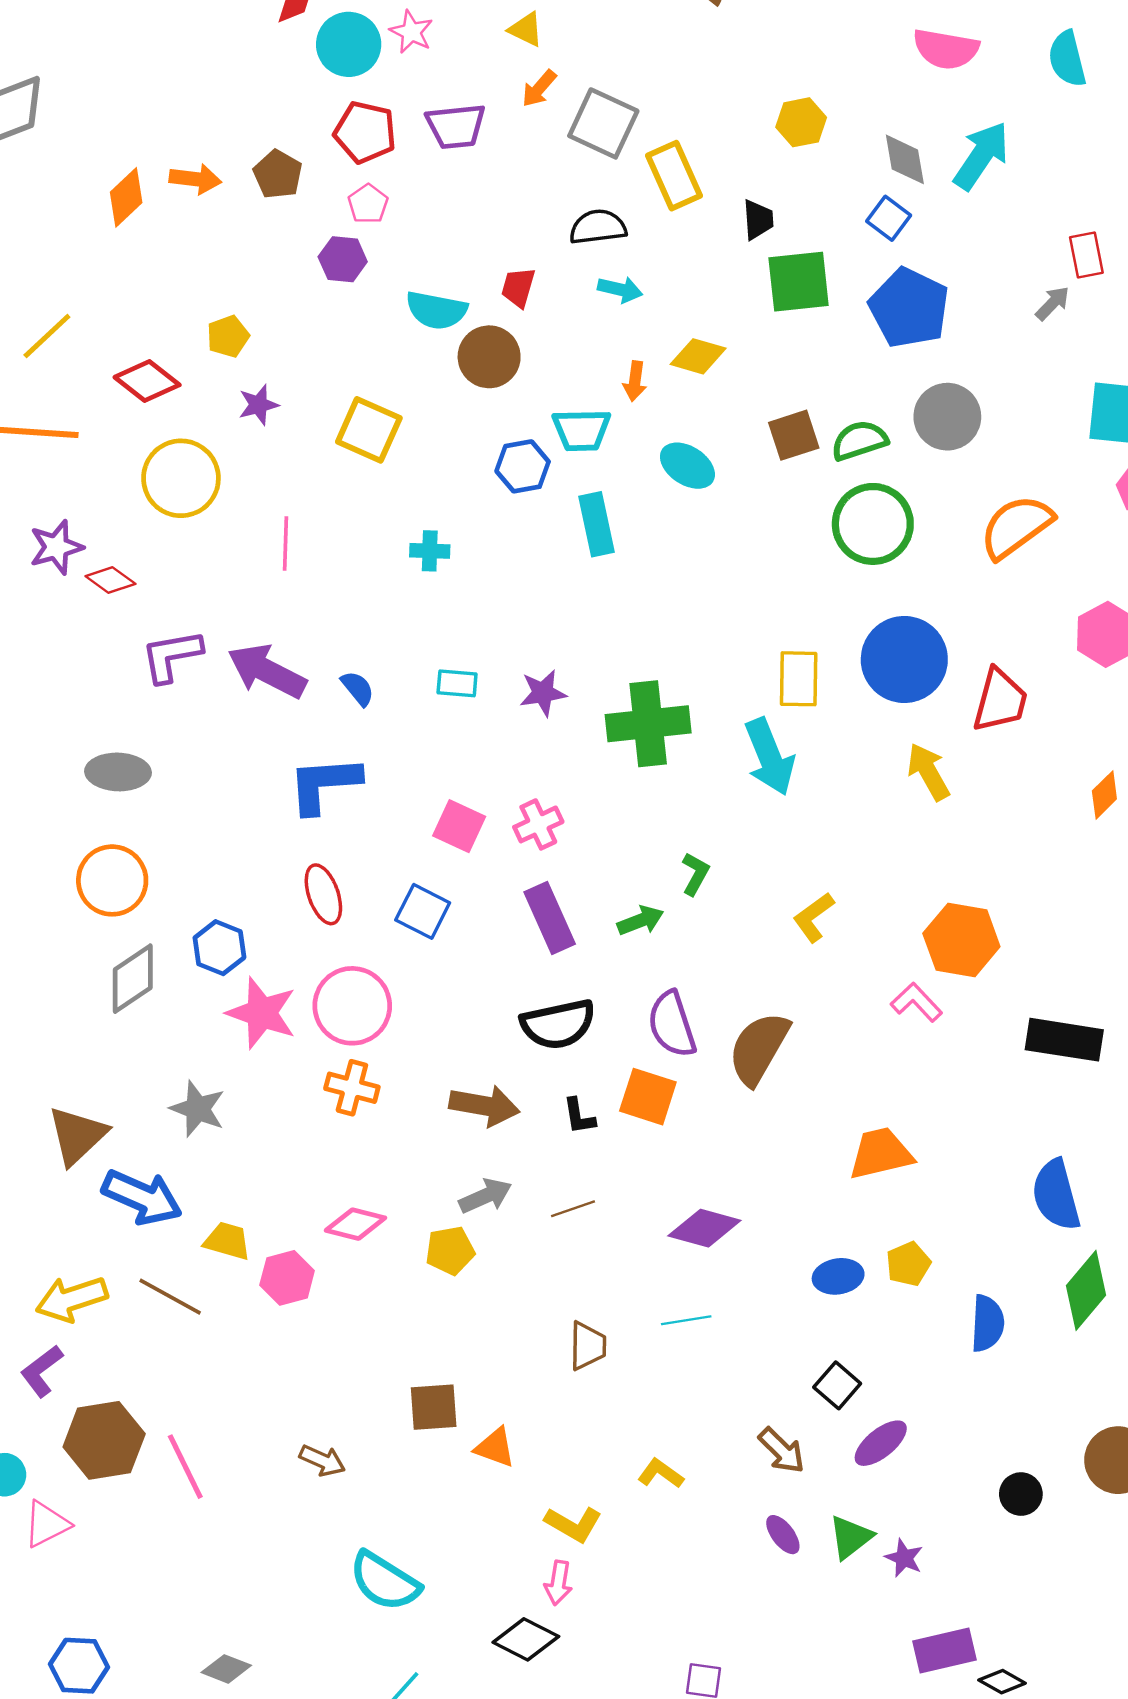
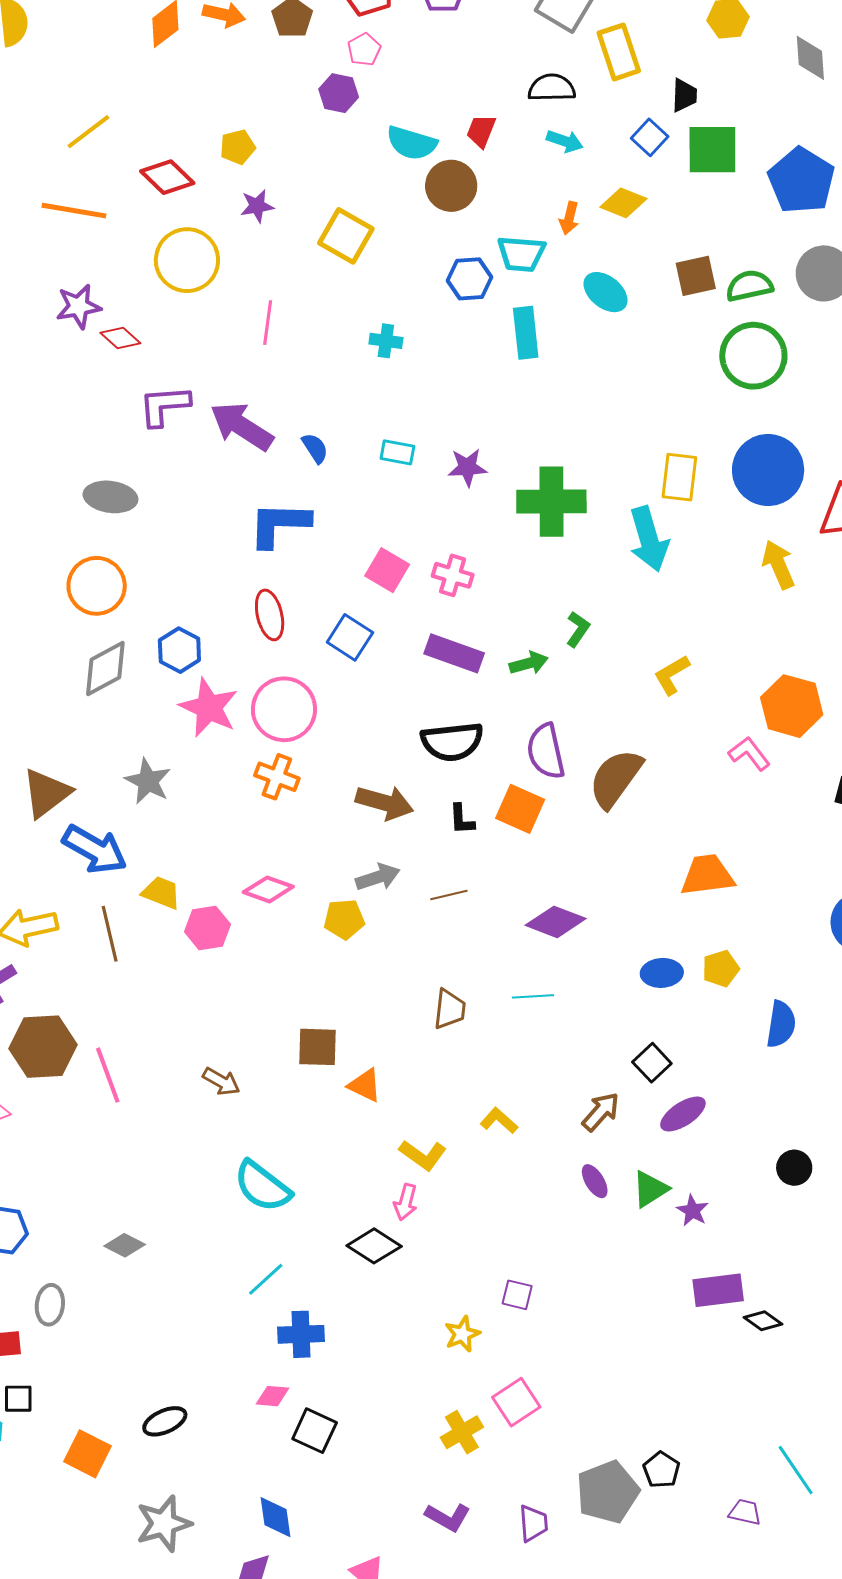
blue square: (889, 218) -> (650, 137), moved
pink cross: (538, 824) -> (453, 575), turned 36
purple rectangle: (550, 918) -> (454, 653), turned -52
brown line: (170, 1297) -> (110, 934), turned 42
brown arrow: (782, 1450) -> (601, 1112), turned -99

